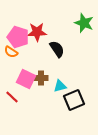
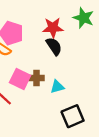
red star: (37, 32) -> (53, 28), moved
black square: (74, 100) -> (73, 116), moved

